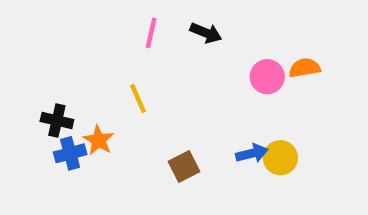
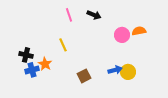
pink line: (151, 33) -> (69, 15), turned -32

